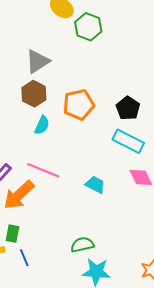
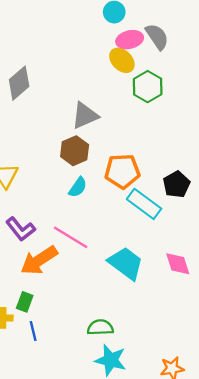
cyan rectangle: (128, 141) -> (144, 204), moved
cyan trapezoid: (95, 185) -> (126, 263), size x1.6

